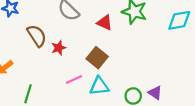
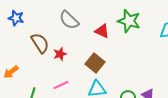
pink line: (74, 80) -> (61, 85), moved

